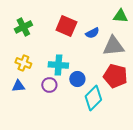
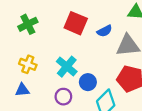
cyan cross: (58, 65) -> (67, 67), turned 36
purple circle: (49, 85) -> (63, 97), moved

